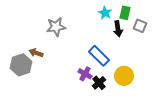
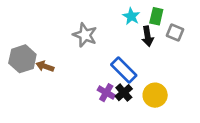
gray star: (56, 27) -> (85, 35), moved, turned 30
gray hexagon: (21, 65) -> (22, 59), moved
black cross: (99, 83) -> (124, 93), moved

